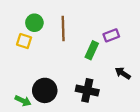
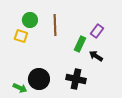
purple rectangle: (111, 35) -> (97, 31), turned -32
black arrow: (123, 73) -> (96, 56), moved

